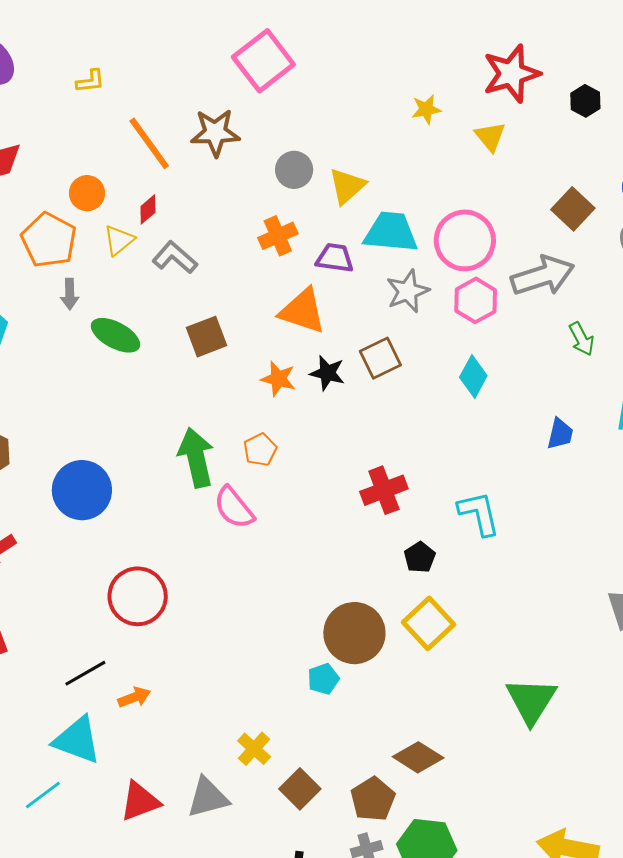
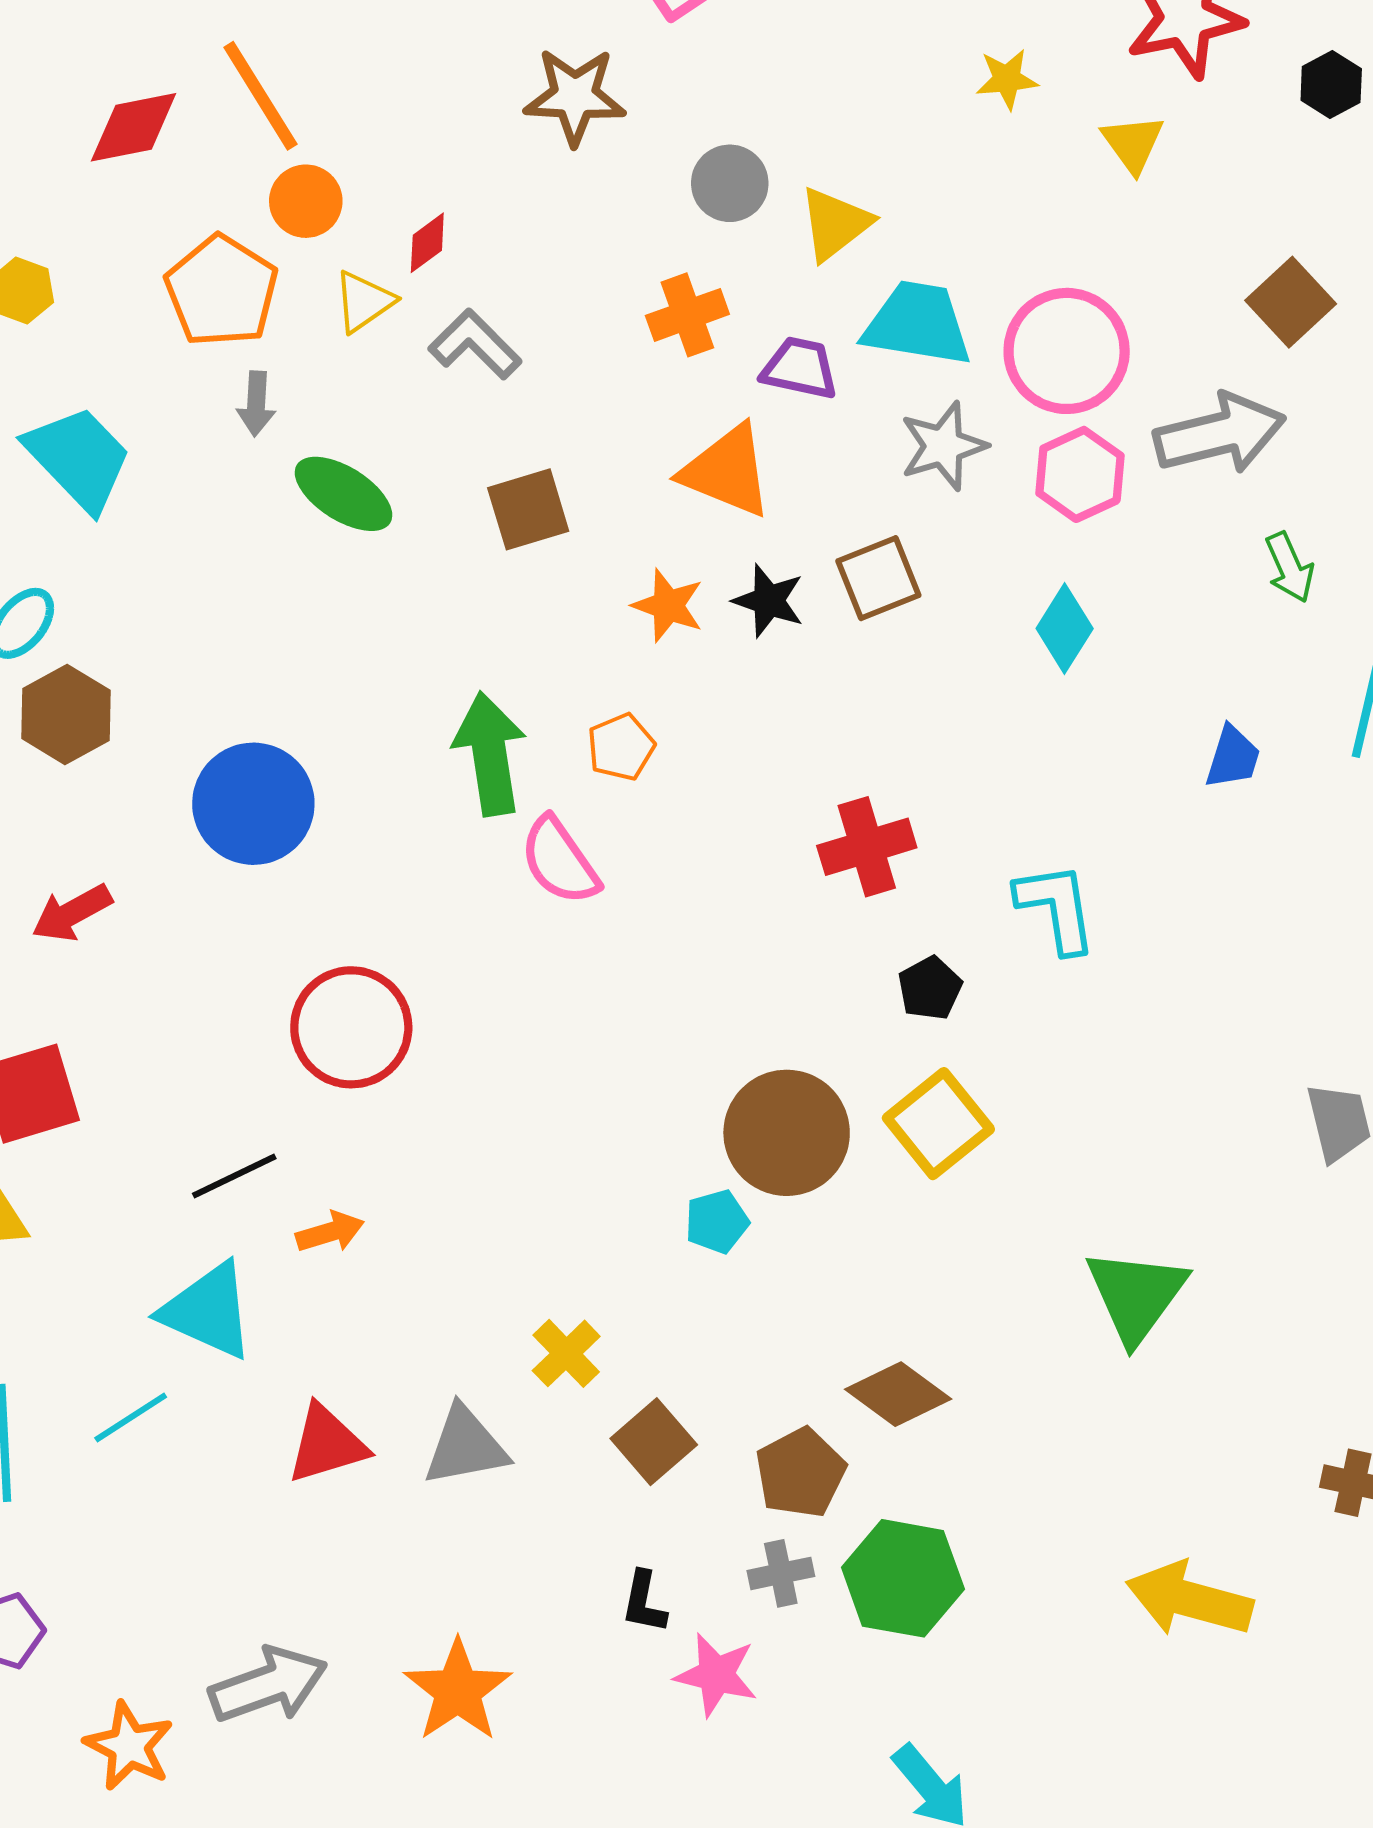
orange line: (149, 143) -> (260, 96), moved

